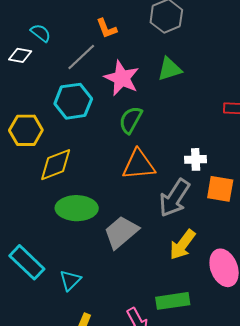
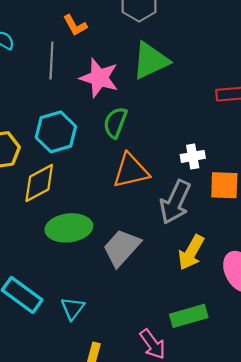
gray line: (81, 57) -> (51, 61), turned -36
green triangle: (169, 69) -> (151, 61), size x1.4
cyan hexagon: (73, 101) -> (56, 132), moved

